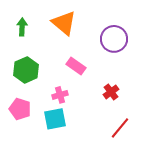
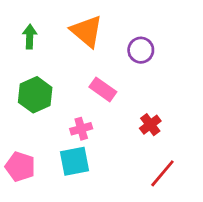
purple circle: (114, 39) -> (141, 50), moved, size x0.7
pink pentagon: (20, 109) -> (20, 167), moved

